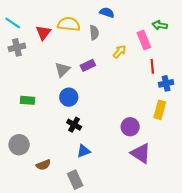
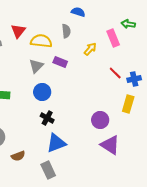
yellow semicircle: (69, 24) -> (41, 41), moved
purple rectangle: (88, 65) -> (60, 62), turned 48
red line: (152, 66) -> (115, 73), moved, turned -40
blue triangle: (84, 151) -> (56, 143), size x1.5

